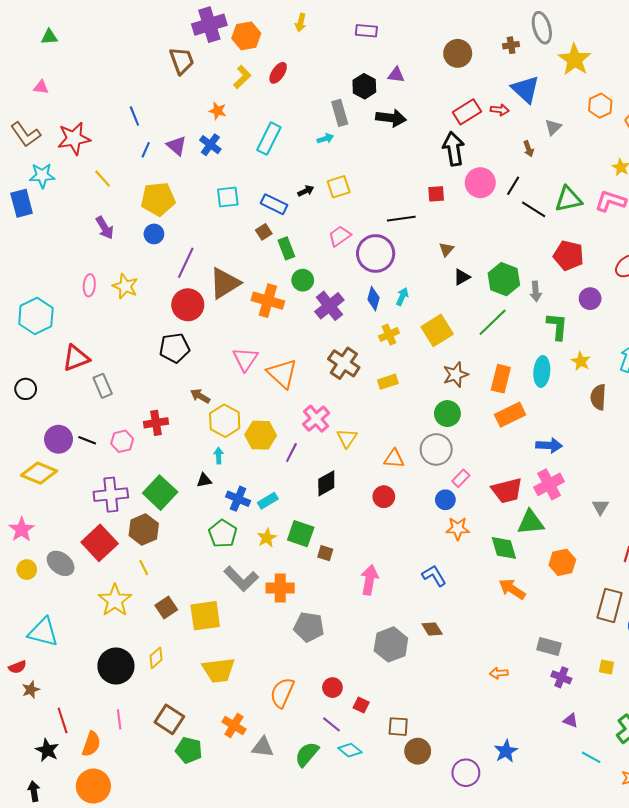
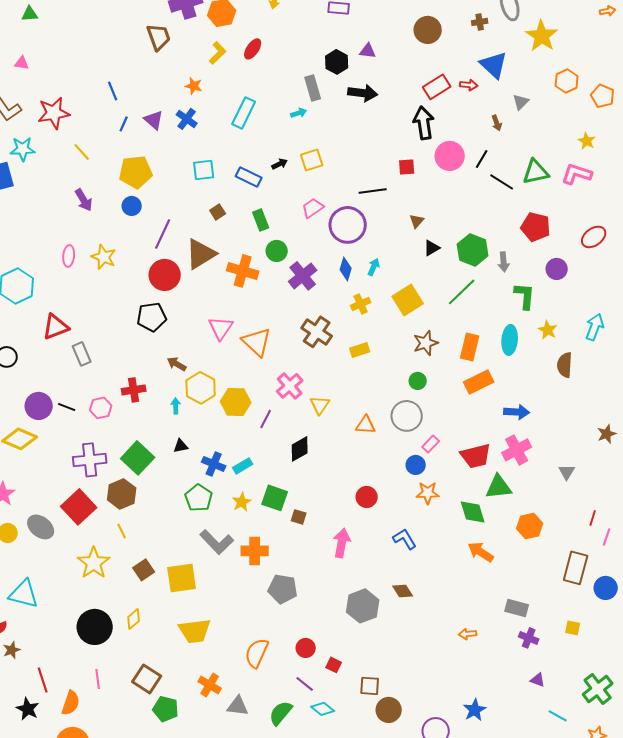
brown square: (264, 232) -> (218, 212), moved
green circle: (447, 414) -> (418, 381), size x0.7
cyan arrow: (219, 456) -> (176, 406), moved
red circle: (384, 497) -> (367, 497), moved

